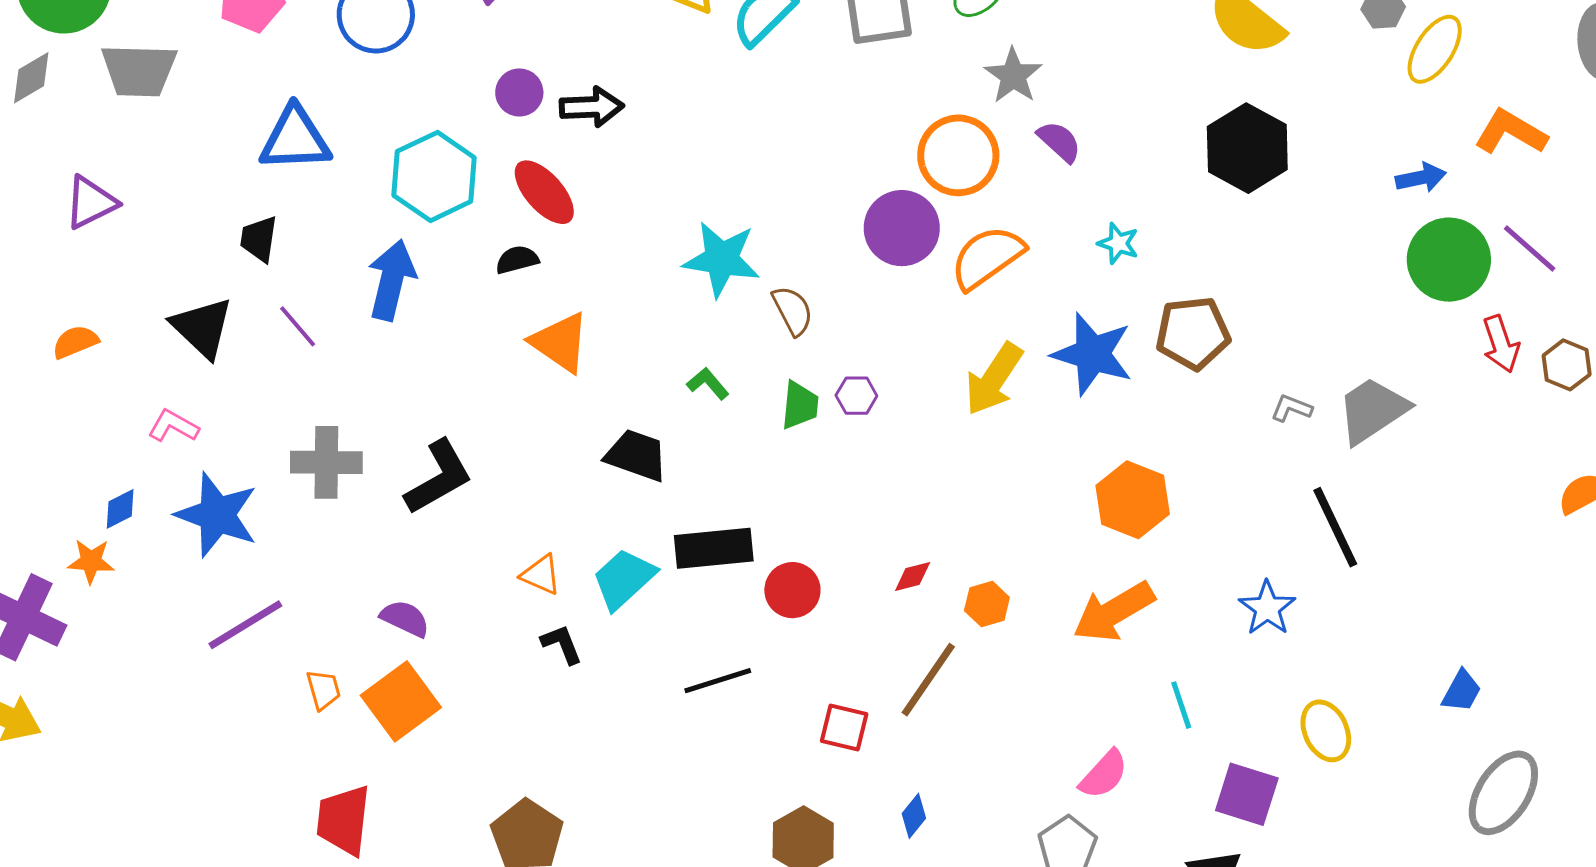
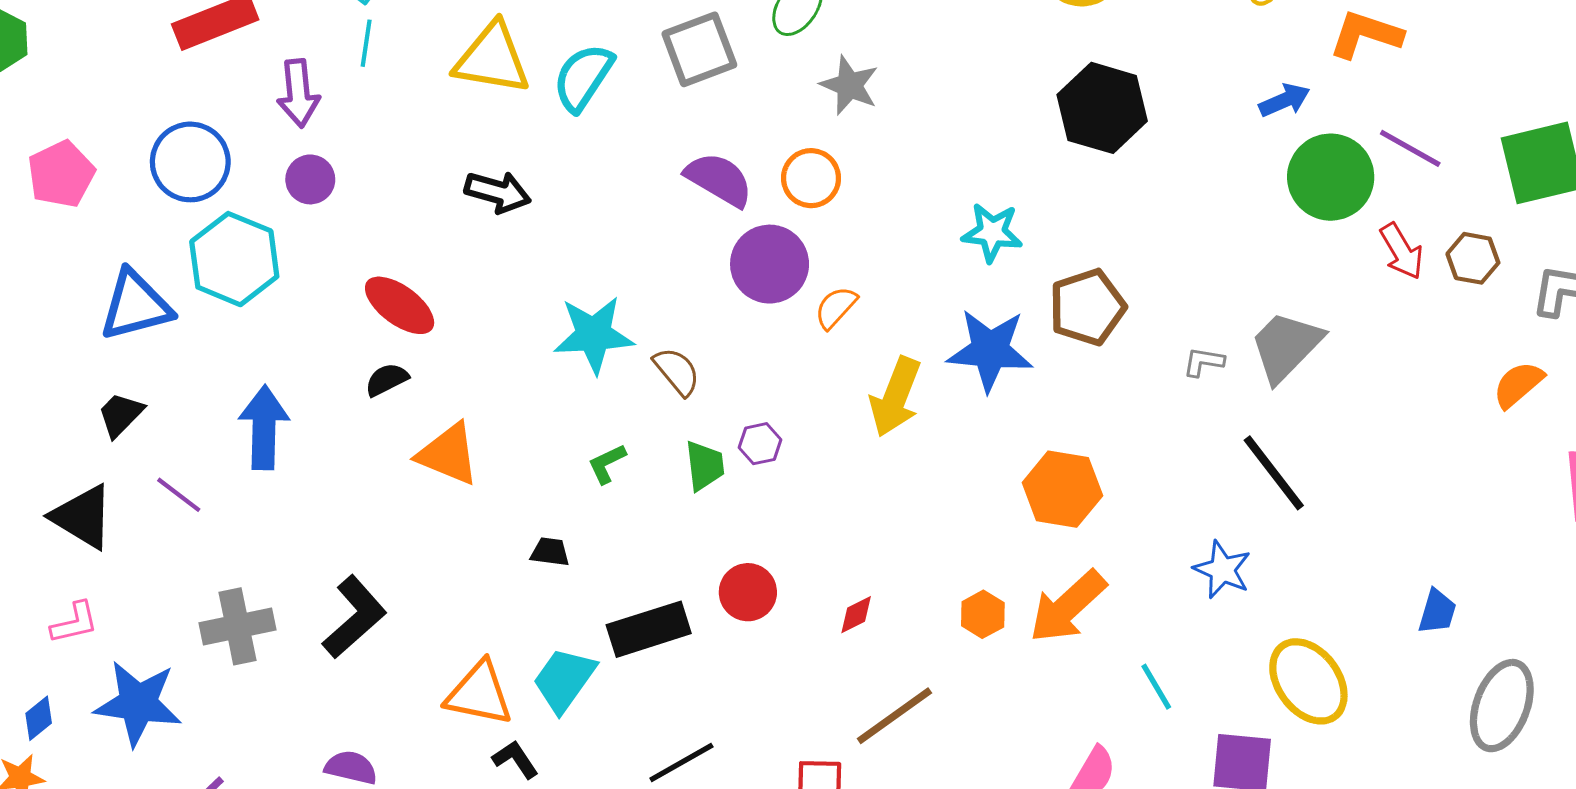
purple circle: (519, 92) -> (310, 179), moved
black arrow: (592, 107) -> (498, 192), moved, turned 30
purple semicircle: (1059, 142) -> (719, 179), moved, size x1.4
orange circle: (958, 155) -> (811, 178), size x0.7
cyan hexagon: (434, 176) -> (234, 259), moved
black trapezoid: (259, 239) -> (121, 415), turned 48
cyan star: (1118, 243) -> (992, 232), size x1.4
orange semicircle: (987, 257) -> (836, 307), moved, size x0.6
green L-shape: (708, 384) -> (607, 464), turned -63
pink L-shape: (173, 426) -> (74, 623), turned 150
black trapezoid: (636, 455) -> (550, 552), size x0.6
orange triangle: (541, 575) -> (479, 694), size x1.6
red circle: (792, 590) -> (748, 592), moved
orange hexagon: (987, 604) -> (983, 614), moved
brown line: (928, 680) -> (894, 716), turned 32
yellow ellipse: (1326, 731) -> (1308, 681), size x1.4

